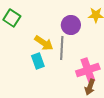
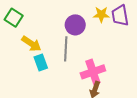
yellow arrow: (44, 43) -> (31, 44), moved

